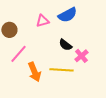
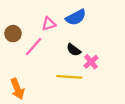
pink line: (18, 54) -> (34, 47), moved
orange arrow: (34, 72) -> (17, 89), moved

